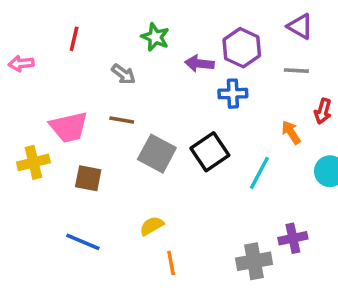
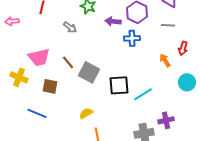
brown line: (122, 120) -> (68, 62), moved, turned 40
black square: (210, 152) -> (119, 85), moved, turned 30
yellow cross: (33, 162) -> (19, 77), turned 36
cyan line: (259, 173) -> (143, 94), moved, turned 30
blue line: (83, 242) -> (37, 113), moved

